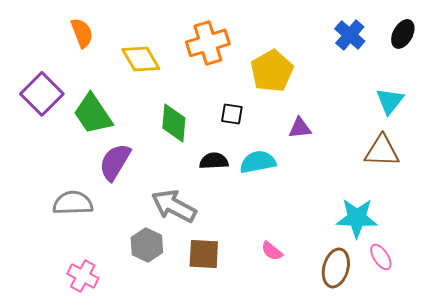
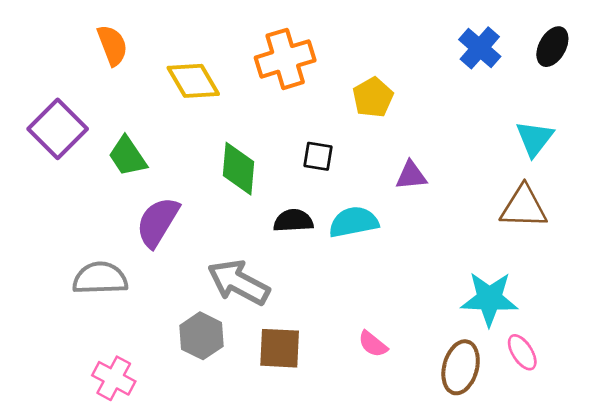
yellow pentagon: (272, 71) -> (373, 97), size x0.7
green trapezoid: (93, 114) -> (127, 156), size x0.7

